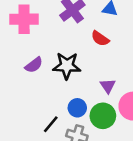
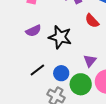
black line: (51, 124) -> (37, 70), moved

